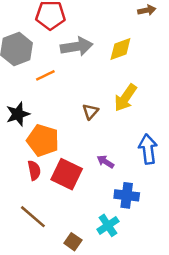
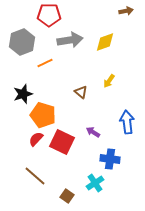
yellow arrow: (125, 98) -> (109, 81), size x0.6
brown triangle: (90, 112) -> (81, 92), turned -32
red semicircle: (34, 170) -> (36, 139), turned -126

